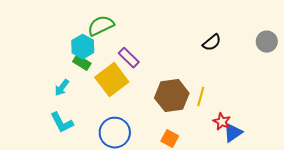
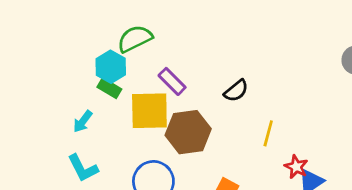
black semicircle: (212, 43) -> (236, 91), moved
yellow square: (112, 80) -> (149, 111), turned 36
brown hexagon: (172, 96) -> (188, 132), moved

